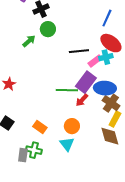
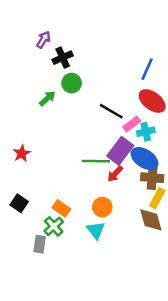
black line: (79, 51) -> (111, 111), turned 36
cyan cross: (106, 57) -> (146, 132), moved
blue ellipse: (105, 88) -> (144, 159), turned 30
brown cross: (111, 103) -> (152, 178), turned -30
green cross: (34, 150) -> (54, 226), moved, turned 35

